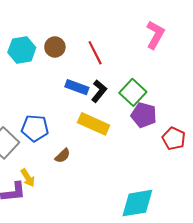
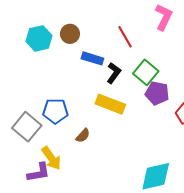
red line: (95, 53) -> (125, 37), moved
blue rectangle: (77, 87) -> (92, 58), moved
yellow arrow: (28, 178) -> (51, 158), size x1.4

